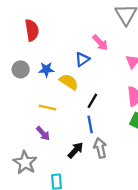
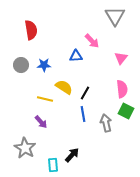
blue triangle: (82, 59) -> (76, 56), turned 32
yellow semicircle: (69, 82) -> (64, 87), moved
gray arrow: (100, 148) -> (106, 123), moved
black arrow: (76, 150) -> (72, 155), moved

